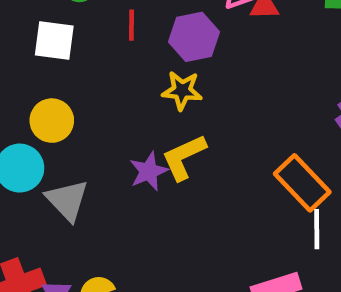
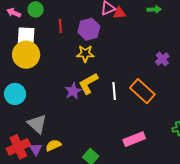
yellow circle: (52, 121) -> (26, 55), moved, size x1.4
gray triangle: (67, 200) -> (37, 124), moved
white line: (317, 229) -> (114, 91), moved

